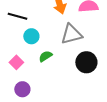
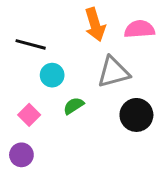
purple circle: (22, 89) -> (21, 155), moved

